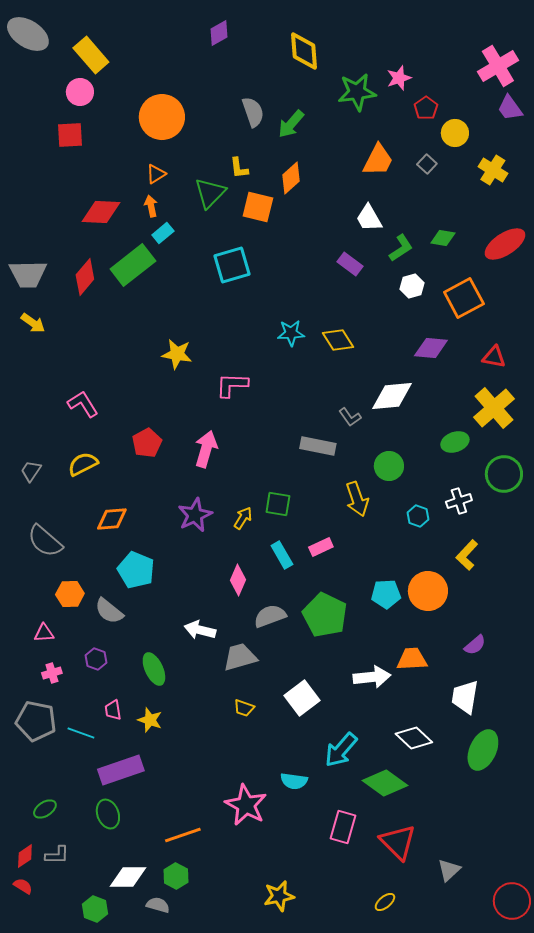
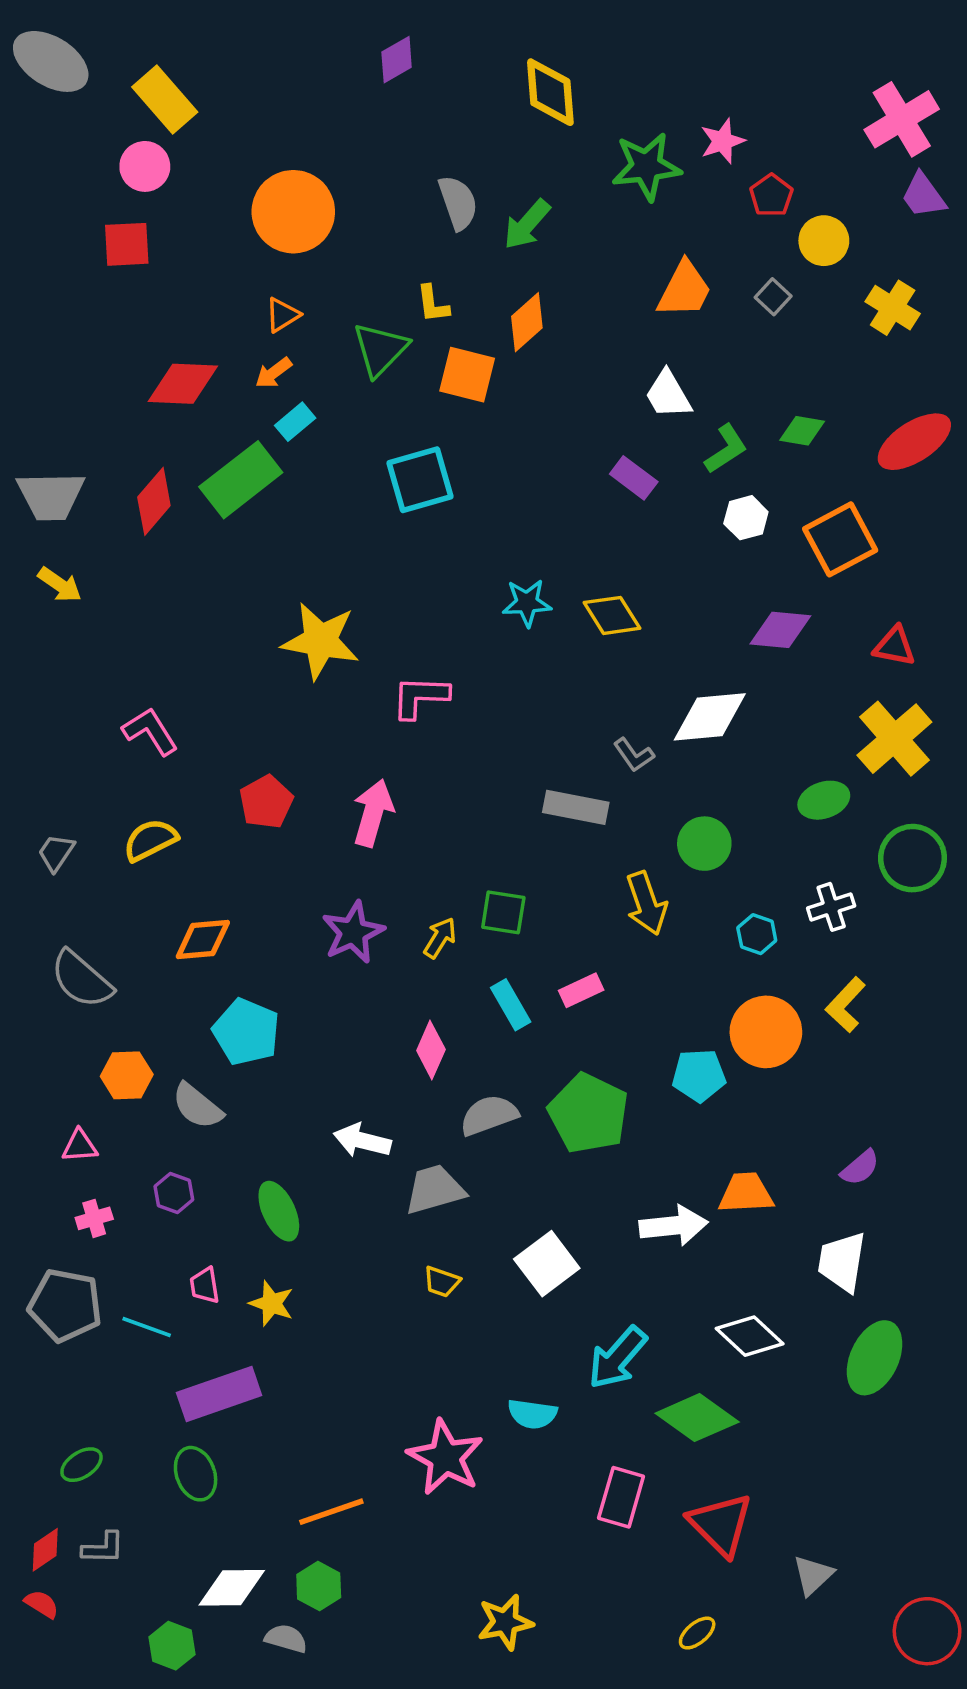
orange arrow: (151, 206) -> (273, 373), turned -115
yellow star: (177, 354) -> (320, 641), size x1.4
orange circle: (428, 591) -> (766, 1032), moved

